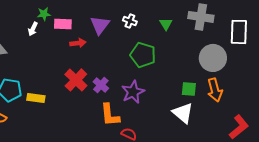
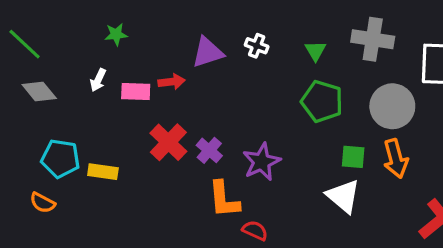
pink rectangle: (63, 24) -> (136, 92), moved
purple triangle: (100, 25) -> (208, 52), turned 35
white arrow: (33, 29) -> (98, 80), moved
green pentagon: (143, 55) -> (322, 101), moved

